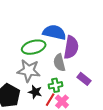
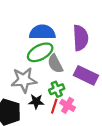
green ellipse: (34, 47) -> (40, 52), moved
purple semicircle: (71, 47) -> (80, 38), moved
purple rectangle: (84, 79) -> (86, 75), size x1.5

